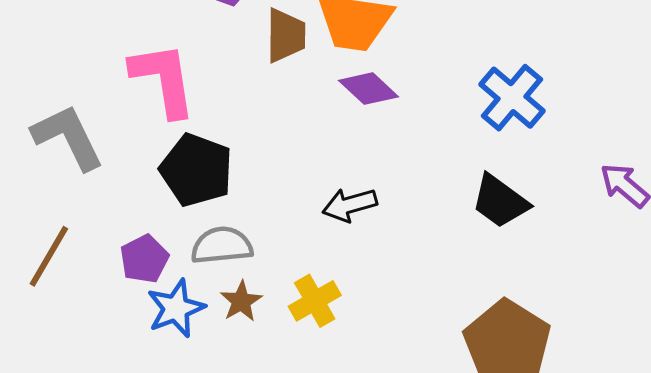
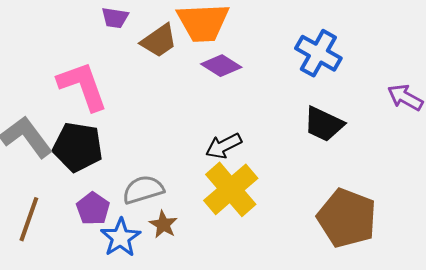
brown trapezoid: (286, 35) -> (159, 41), turned 66
black pentagon: (196, 170) -> (78, 147), moved
yellow cross: (315, 301) -> (231, 189), moved, size x1.6

